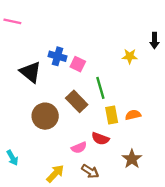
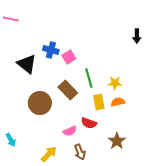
yellow star: (130, 56) -> (115, 83), moved
pink square: (78, 64) -> (69, 57), turned 32
brown arrow: (90, 171) -> (80, 152), turned 35

